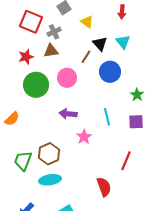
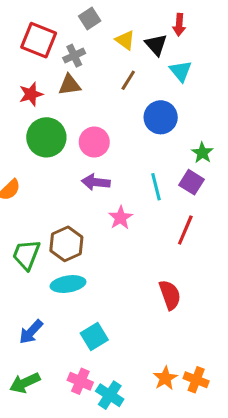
black triangle: (100, 44) -> (156, 45), moved
brown line: (86, 57) -> (128, 80), moved
pink circle: (67, 78) -> (94, 142), moved
purple square: (136, 122) -> (191, 182), moved, turned 35
red line: (126, 161) -> (185, 230), moved
red semicircle: (104, 187) -> (170, 295), moved

